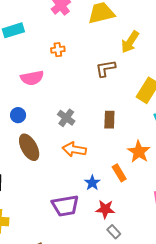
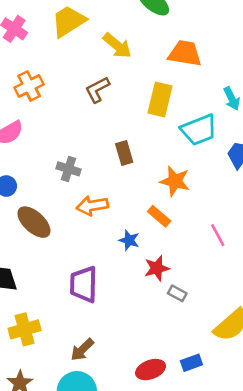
yellow arrow: (130, 42) -> (117, 46), turned -65
orange cross: (58, 50) -> (29, 86), size x1.5
purple trapezoid: (65, 206) -> (84, 284), moved, turned 120

